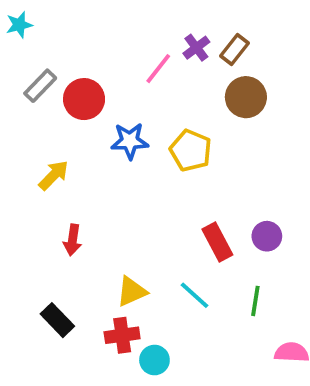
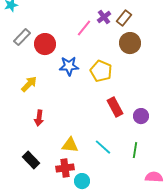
red rectangle: (217, 242) -> (115, 107), moved
yellow triangle: (132, 291) -> (70, 145), turned 30

